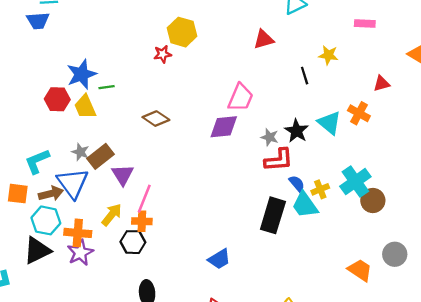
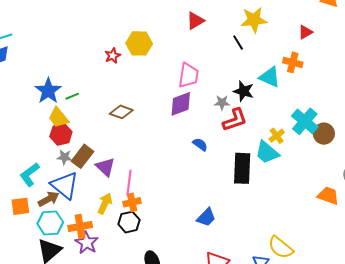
yellow hexagon: (182, 32) -> (139, 43), moved
yellow star: (328, 55) -> (254, 20), size x1.5
red hexagon: (57, 99) -> (61, 134), moved
blue semicircle: (297, 183) -> (200, 144), moved

